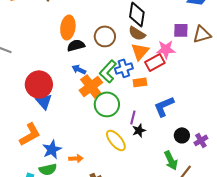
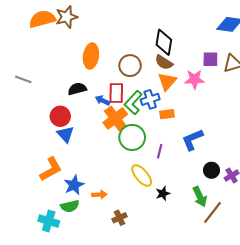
black semicircle: (76, 45) -> (77, 89), moved
red rectangle: (155, 62) -> (116, 93), moved, turned -60
red circle: (39, 84) -> (60, 116), size x0.7
black star: (139, 130) -> (163, 193), moved

